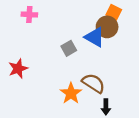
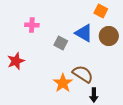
pink cross: (29, 15) -> (32, 25), moved
brown circle: (107, 27) -> (109, 36), moved
gray square: (69, 48) -> (61, 43), turned -32

